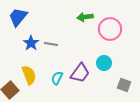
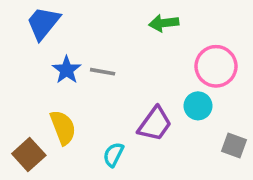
pink circle: (110, 29) -> (216, 66), moved
cyan semicircle: (57, 78) -> (113, 154), moved

